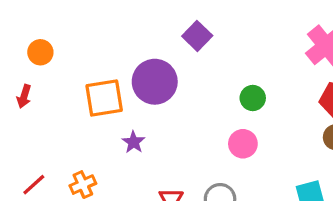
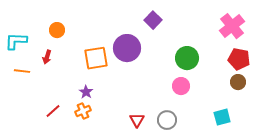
green circle: (253, 98) -> (187, 58), size x1.5
purple star: (133, 142) -> (86, 92), moved

